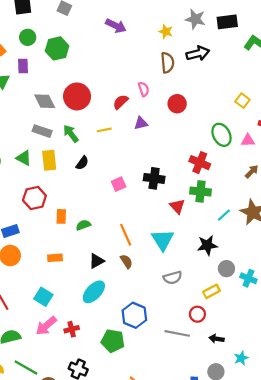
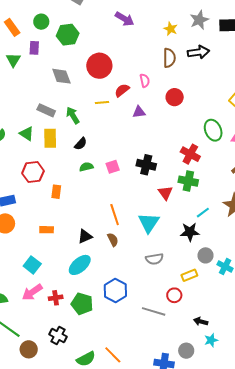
gray star: (195, 19) -> (199, 20), turned 30
red circle: (77, 96) -> (99, 66), moved
gray diamond: (45, 101) -> (61, 76), moved
yellow line: (104, 130) -> (102, 102), moved
cyan line: (224, 215) -> (203, 213), moved
green semicircle: (83, 225) -> (86, 167), moved
black arrow: (216, 339) -> (201, 321), moved
green pentagon: (113, 341) -> (82, 304), moved

